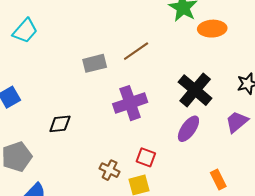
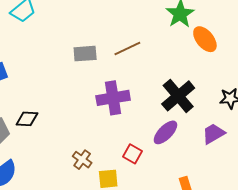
orange ellipse: (212, 29) -> (205, 39), turned 44
black diamond: (60, 124) -> (27, 119), moved
red square: (146, 157) -> (132, 154), moved

